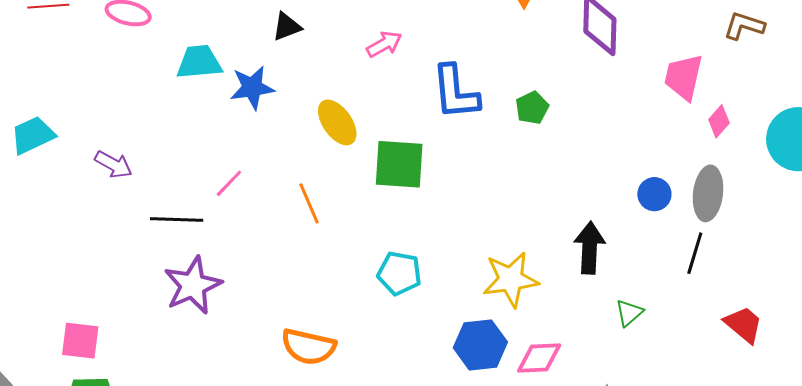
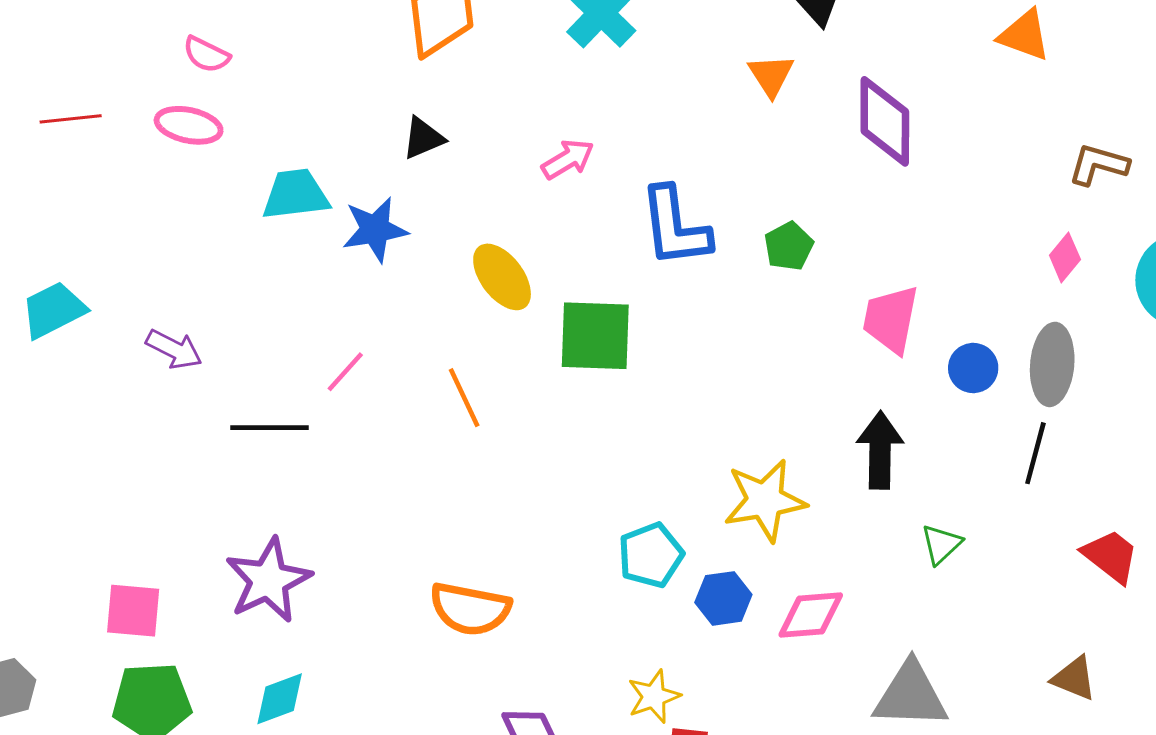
brown L-shape: (744, 26) -> (1098, 165), moved
pink trapezoid: (684, 77) -> (891, 319), moved
cyan pentagon: (399, 273) -> (651, 555), moved, turned -30
purple star: (193, 285) -> (268, 580), moved
blue hexagon: (480, 345) -> (723, 598), size x0.7

